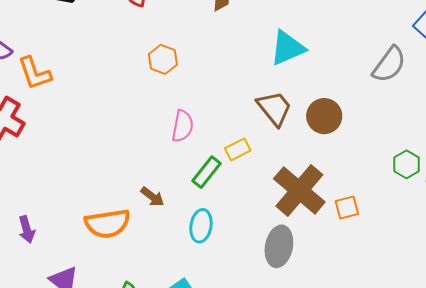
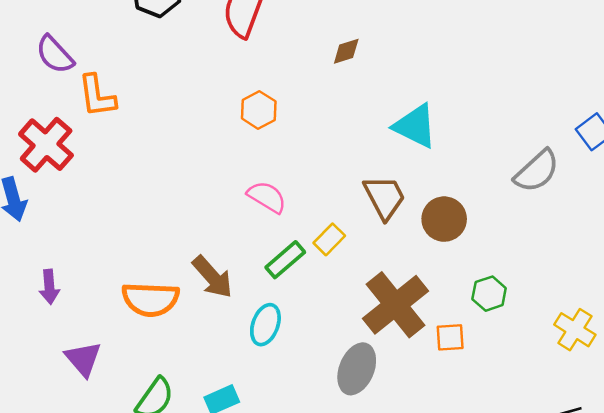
cyan triangle: (287, 48) -> (415, 126), turned 39
pink semicircle: (183, 126) -> (267, 197), turned -80
yellow rectangle: (238, 149) -> (329, 239), turned -30
green hexagon: (407, 164) -> (489, 294), moved
brown arrow: (152, 197) -> (212, 277), size x1.5

